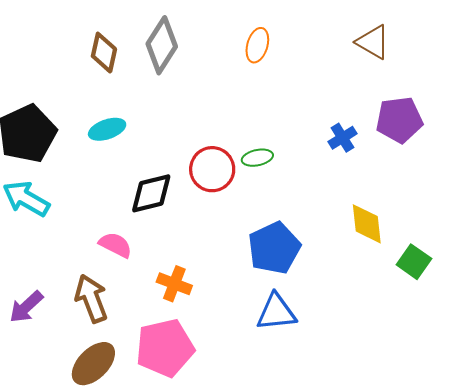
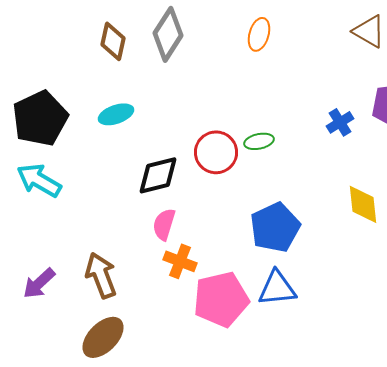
pink semicircle: (116, 245) -> (164, 224), moved, turned -100
pink pentagon: (165, 348) -> (221, 299), moved

